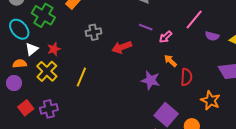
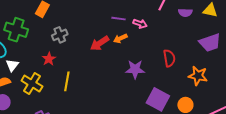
gray cross: (94, 32) -> (60, 35), moved
pink arrow: (166, 37) -> (140, 24), turned -104
red star: (54, 49) -> (49, 59), moved
orange arrow: (170, 61) -> (120, 38), moved, turned -56

